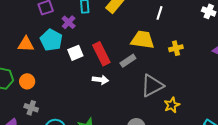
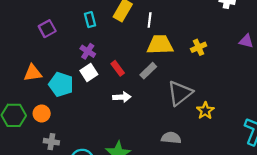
white line: (160, 13) -> (150, 20), moved
purple cross: (69, 22) -> (88, 51), moved
cyan pentagon: (51, 40) -> (61, 84), moved
red rectangle: (101, 54) -> (118, 68), size x0.6

